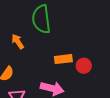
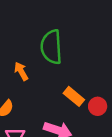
orange rectangle: (63, 59) -> (74, 96), turned 42

